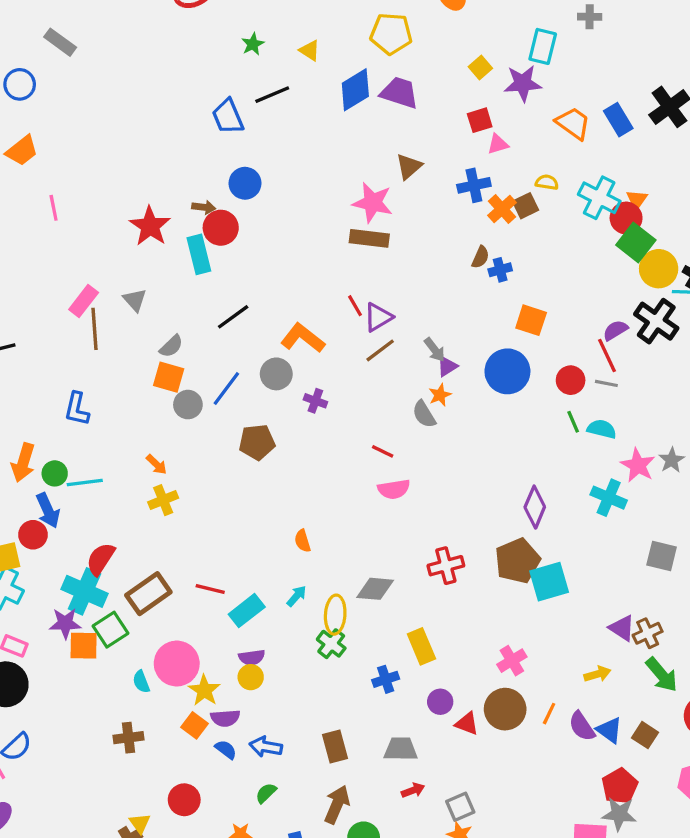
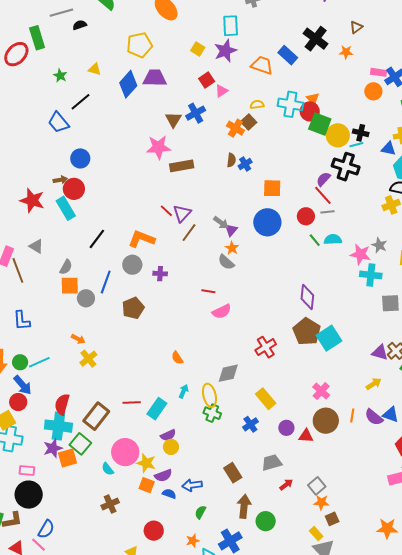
blue cross: (474, 185) -> (196, 113), moved
brown rectangle: (369, 238) -> (182, 166), moved
cyan cross: (609, 498) -> (371, 275), moved

